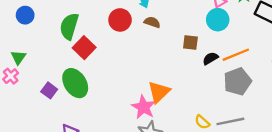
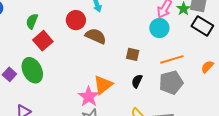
brown semicircle: (152, 22) -> (96, 36), moved, size x1.5
green semicircle: (69, 26) -> (32, 21), size x0.7
brown square: (190, 43) -> (133, 54), moved
black semicircle: (210, 58) -> (137, 81), moved, turned -40

